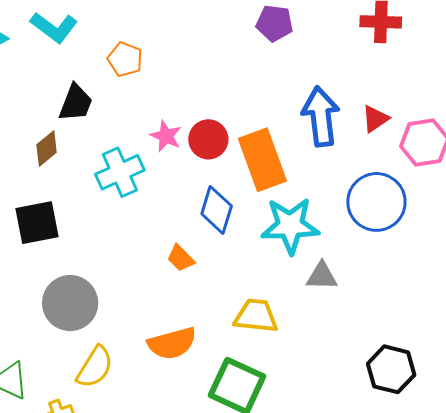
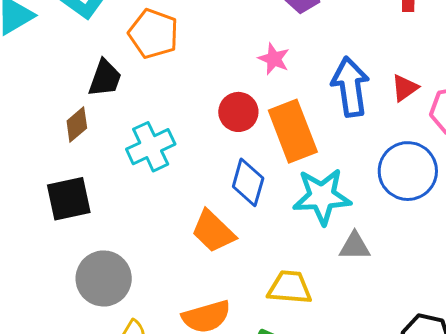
orange pentagon: (125, 59) -> (153, 34), size x1.4
pink star: (166, 136) -> (274, 59), moved
orange trapezoid: (181, 258) -> (213, 231), size x1.6

